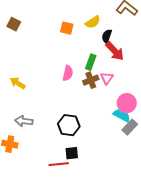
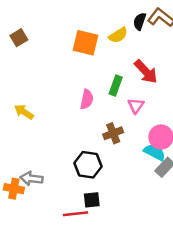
brown square: (14, 24) -> (19, 38), turned 32
orange square: (67, 28) -> (85, 43), size x1.5
black semicircle: (107, 36) -> (140, 21), moved
brown cross: (91, 80) -> (113, 133), moved
gray arrow: (24, 121) -> (31, 179), moved

